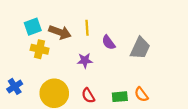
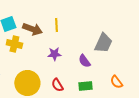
purple semicircle: (109, 42) -> (84, 61), moved
orange semicircle: (141, 94) -> (116, 82), moved

